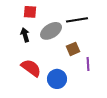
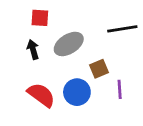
black line: (77, 20) -> (122, 29), moved
blue circle: (57, 79) -> (77, 92), moved

